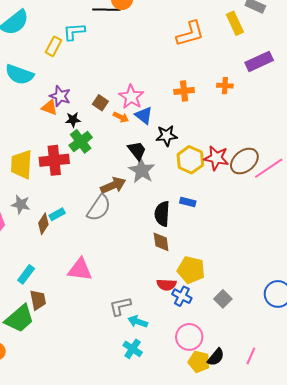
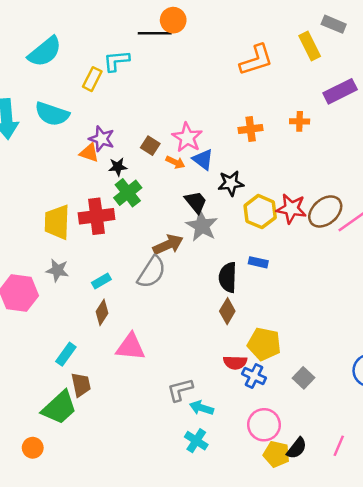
brown diamond: (43, 224) -> (102, 312), moved
brown diamond: (161, 242) -> (227, 311), turned 40

